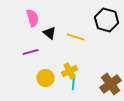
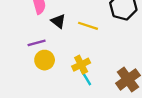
yellow circle: (46, 78) -> (45, 60), moved
cyan line: (74, 82) -> (86, 77), turned -35

